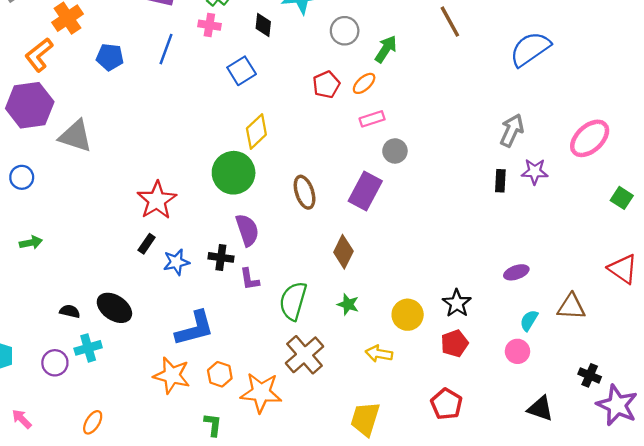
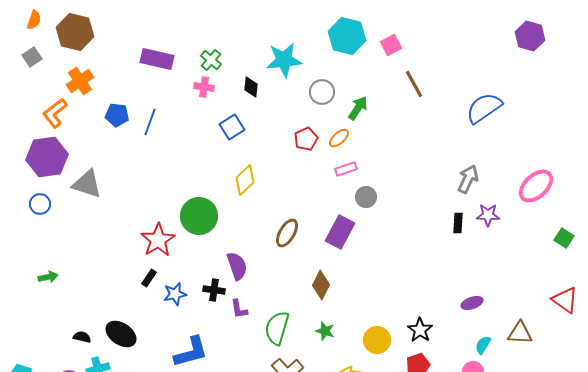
blue line: (166, 49) -> (150, 122), moved
green circle: (234, 173) -> (199, 216), moved
blue circle: (22, 177) -> (40, 204), moved
brown ellipse: (305, 192) -> (287, 233), turned 48

